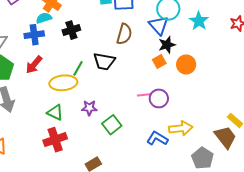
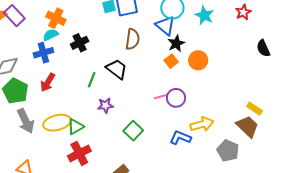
black trapezoid: (104, 61) -> (117, 69), turned -145
yellow ellipse: (63, 83) -> (57, 123), moved
purple star: (89, 108) -> (105, 105), moved
green triangle: (55, 113) -> (76, 127), turned -48

